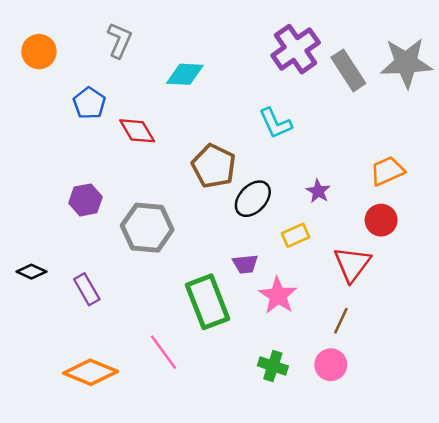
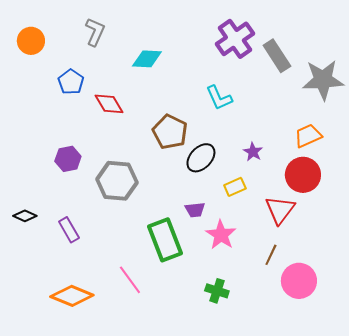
gray star: (406, 63) -> (323, 80), moved
red circle: (381, 220) -> (303, 175), size x1.4
pink circle: (331, 365) -> (299, 281), moved, size x1.4

